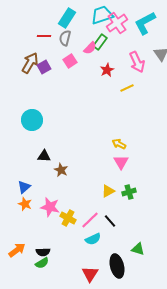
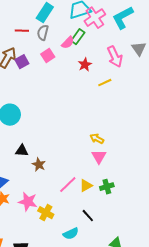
pink line: (90, 220) -> (68, 185), moved

